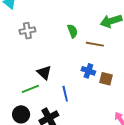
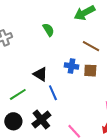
brown line: (95, 44) -> (91, 46), moved, turned 30
black triangle: (44, 73) -> (40, 74), moved

